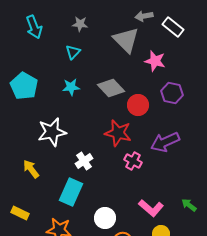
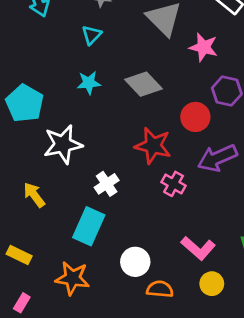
cyan pentagon: (24, 86) -> (25, 103), moved
red circle: (138, 105) -> (195, 117), moved

